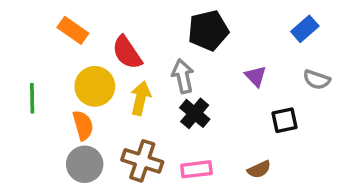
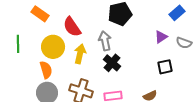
purple triangle: (256, 76) -> (161, 37), moved, turned 40
green line: (32, 98) -> (18, 44), moved

